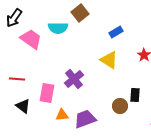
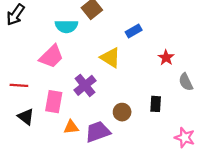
pink trapezoid: (31, 39) -> (51, 56), moved, turned 100
yellow triangle: (109, 60) -> (110, 58), moved
brown circle: (120, 106) -> (122, 112), moved

